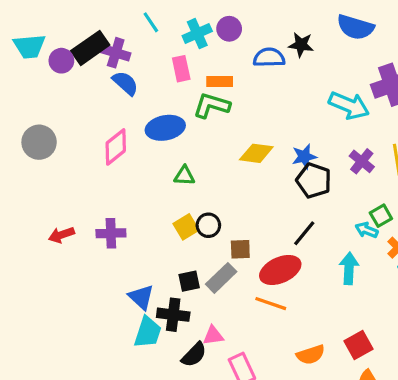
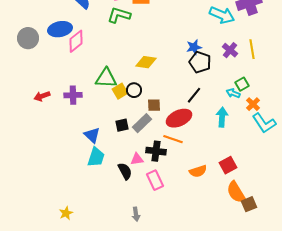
green L-shape: (212, 105) -> (119, 15), moved
blue ellipse: (165, 128) -> (60, 29), moved
yellow diamond: (256, 153) -> (146, 62), moved
green triangle: (184, 176) -> (106, 78), moved, size x1.6
black cross: (173, 315) -> (156, 151), moved
black semicircle: (194, 355) -> (125, 171), turned -72

